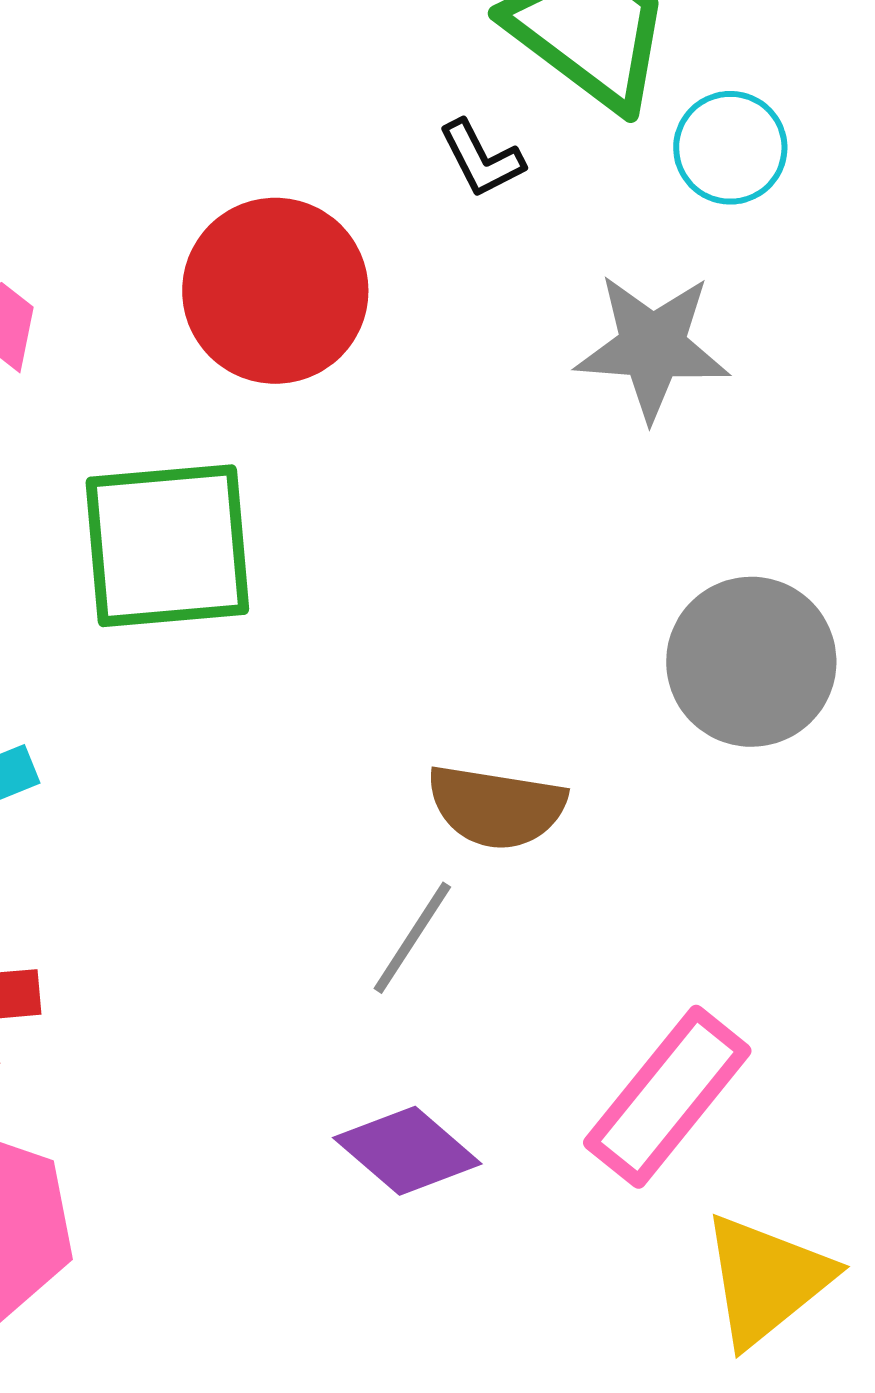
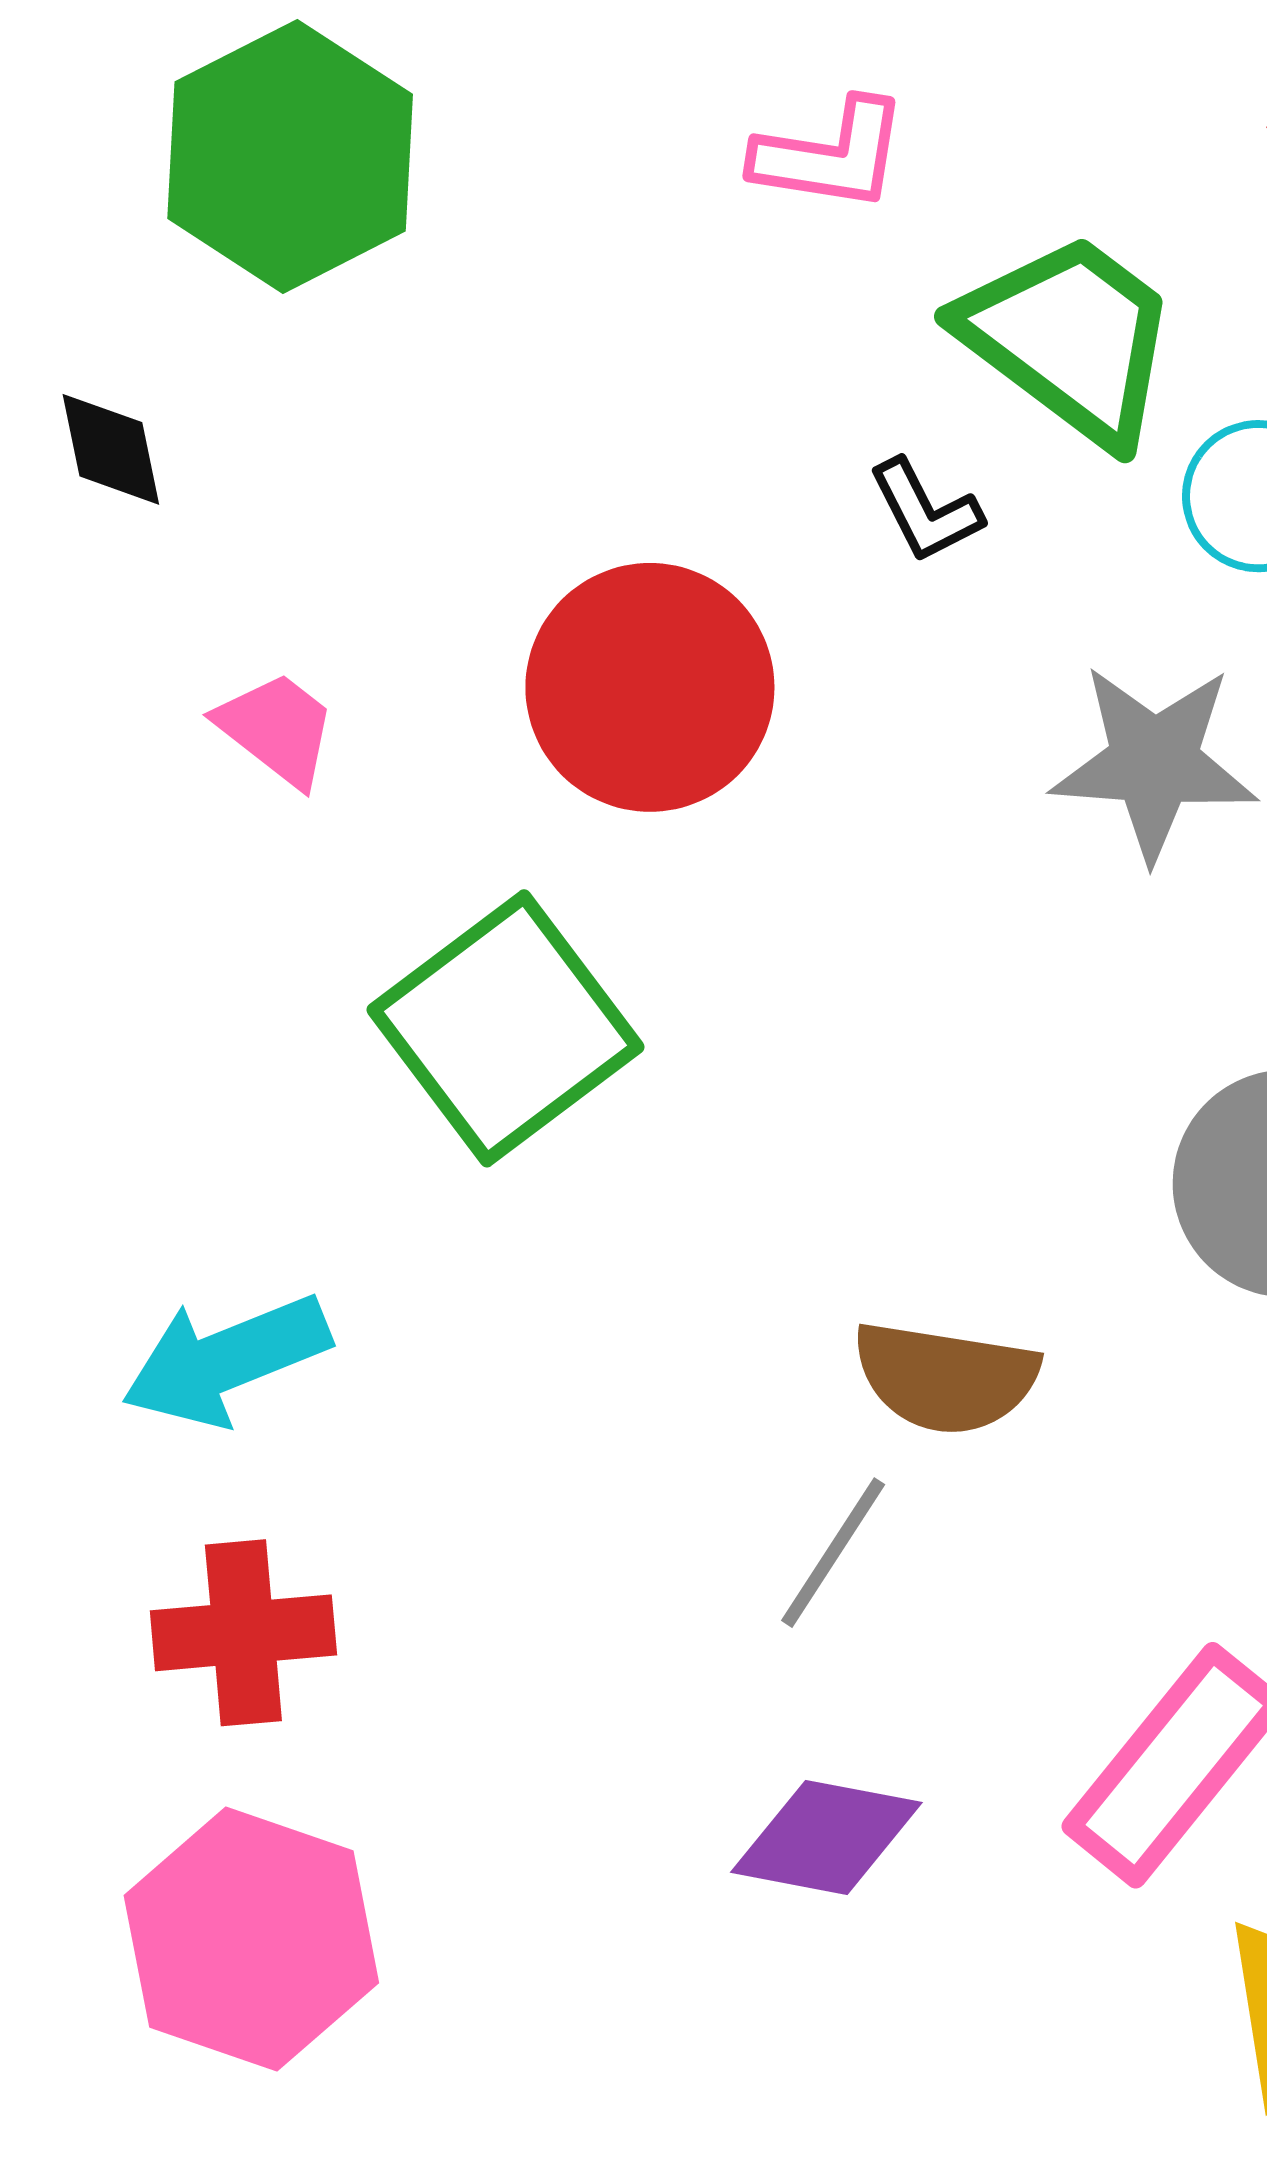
green square: (167, 546) -> (505, 1028), turned -32
purple diamond: (407, 1151) -> (826, 1837), turned -30

